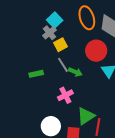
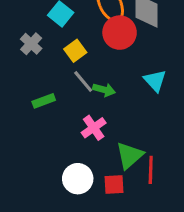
gray cross: (49, 33) -> (31, 44), moved
red circle: (96, 51) -> (120, 33), moved

